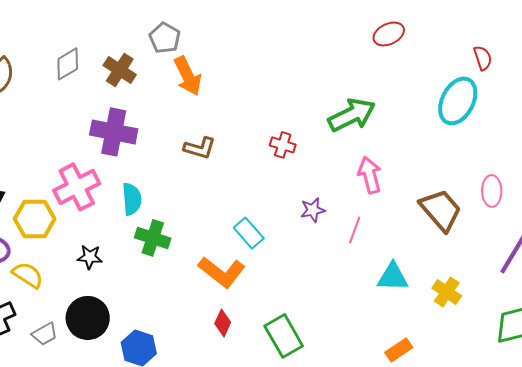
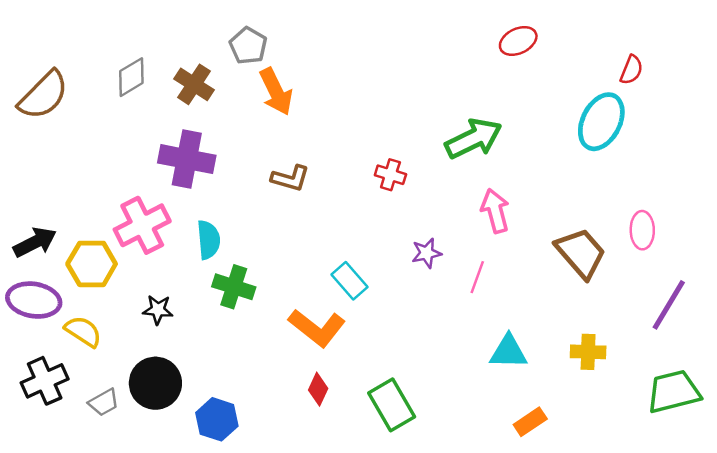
red semicircle: (483, 58) -> (631, 70), turned 40
cyan triangle: (393, 277) -> (509, 352), moved
yellow cross: (447, 292) -> (588, 352), turned -32

